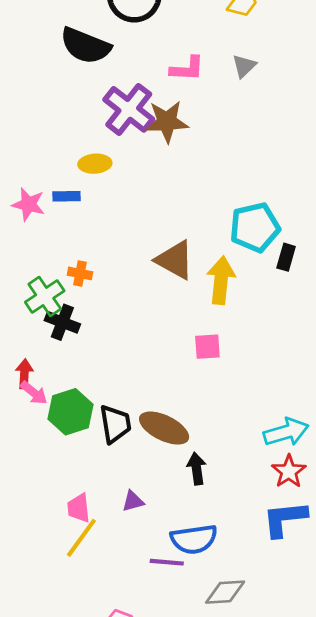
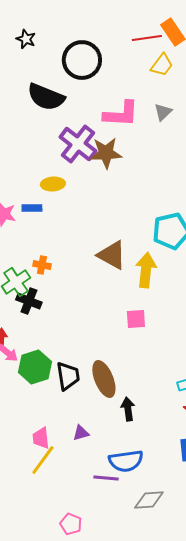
pink L-shape: (187, 69) -> (121, 114), size x1.4
brown ellipse: (164, 428) -> (104, 379), turned 42

